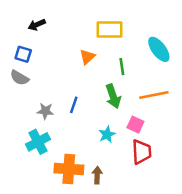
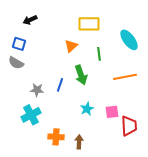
green arrow: (113, 96) -> (81, 75), moved
pink square: (135, 125) -> (112, 112), moved, turned -32
red trapezoid: (142, 152) -> (129, 126), moved
orange cross: (69, 169) -> (56, 137), size x0.7

